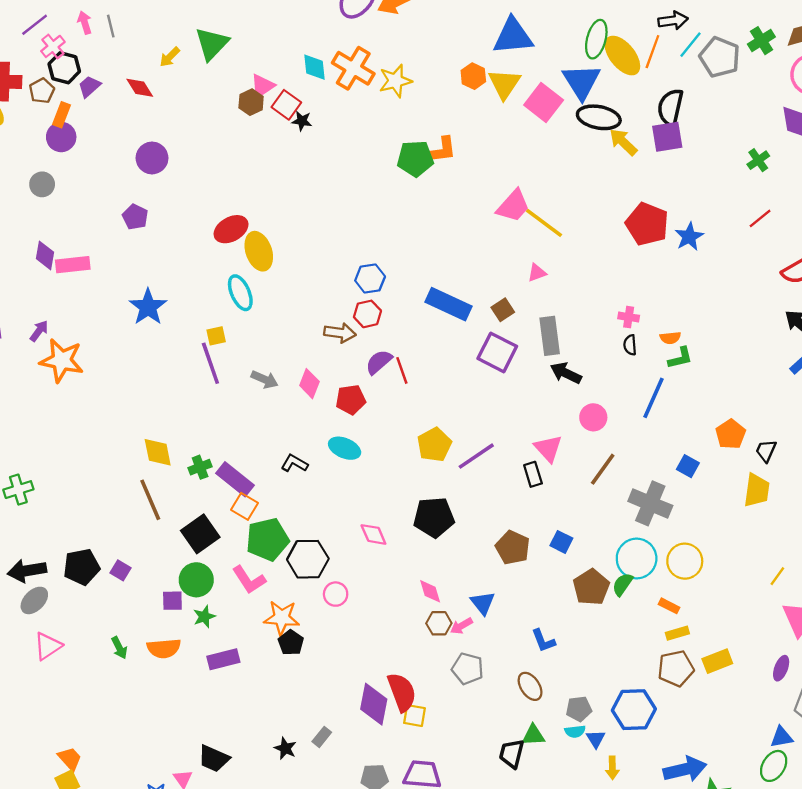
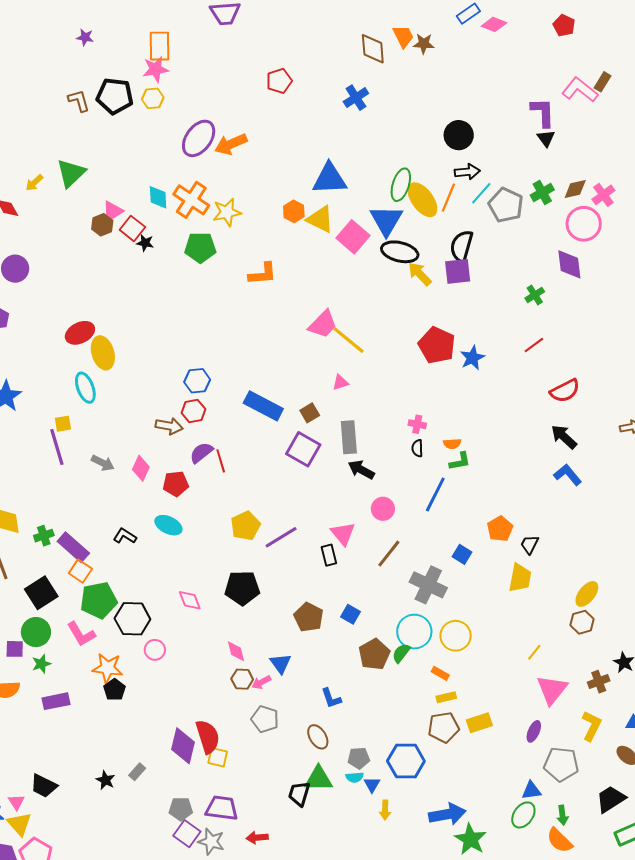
yellow triangle: (504, 84) -> (320, 219), turned -40
green pentagon: (415, 159) -> (200, 247), moved
green triangle: (533, 735) -> (319, 779), size x1.4

